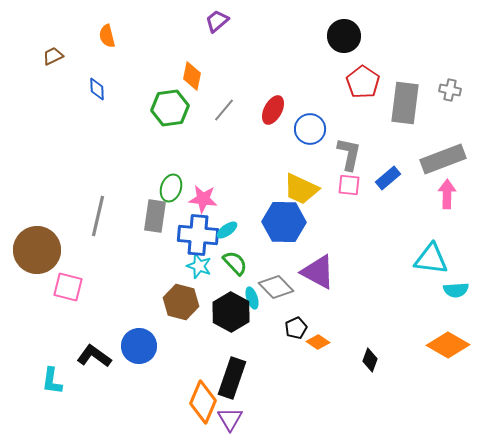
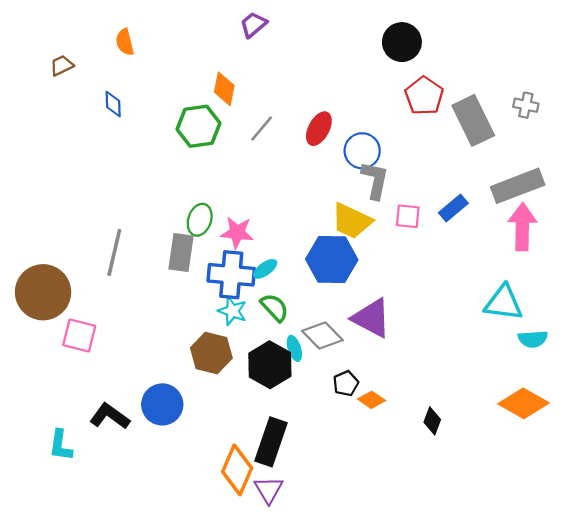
gray rectangle: (405, 103) -> (473, 120), turned -33
gray L-shape: (349, 154) -> (375, 180), moved
pink arrow: (447, 194) -> (522, 227), size x1.4

